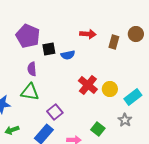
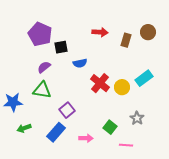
blue semicircle: (68, 55) -> (80, 63), moved
purple semicircle: (32, 69) -> (44, 67), turned 56
cyan rectangle: (133, 97) -> (144, 78), moved

